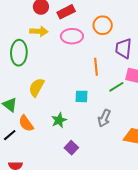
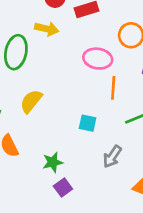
pink ellipse: (72, 36) -> (98, 59), moved
green star: (59, 120) -> (53, 162), moved

